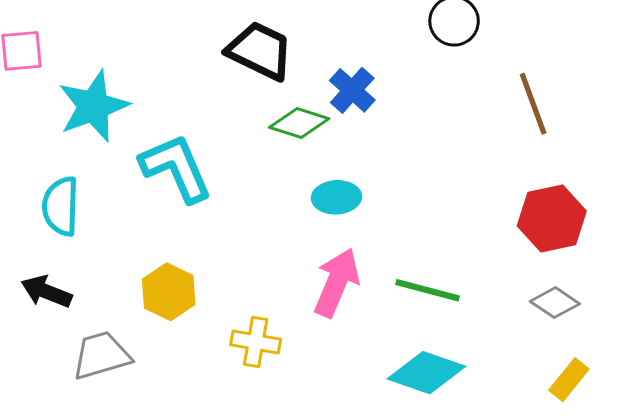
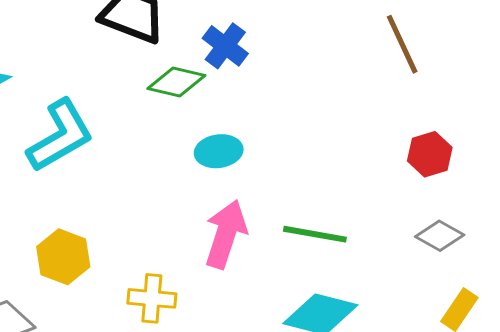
cyan L-shape: (176, 168) -> (60, 136), turned 88
red hexagon: (552, 218) -> (430, 154), size x0.7

